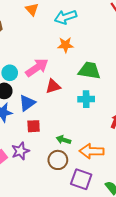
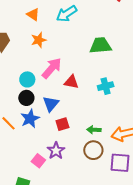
orange star: (65, 45) -> (39, 40), moved
green trapezoid: (89, 71) -> (100, 45), moved
red triangle: (53, 86) -> (71, 82), turned 42

